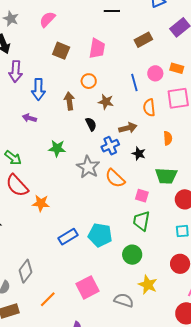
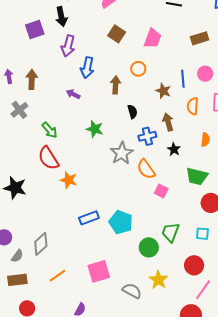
brown star: (106, 102) -> (163, 91), moved
brown arrow: (128, 128) -> (168, 122), turned -102
pink square: (142, 196) -> (161, 191), moved
green trapezoid: (141, 221) -> (170, 232), moved

